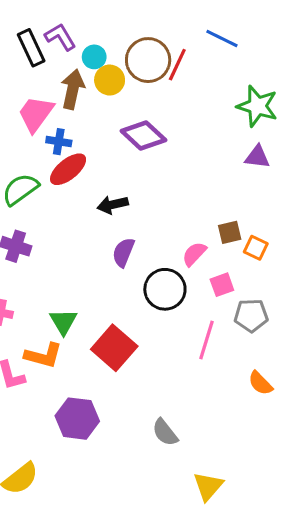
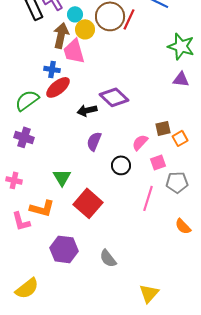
pink trapezoid: (36, 114) -> (74, 51), moved, turned -52
purple diamond: (143, 135) -> (114, 97), moved
orange square: (256, 248) -> (180, 138), turned 35
black circle: (165, 289) -> (121, 165), size x0.7
green triangle: (63, 322) -> (62, 177), moved
gray semicircle: (165, 432) -> (108, 258), moved

